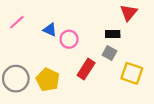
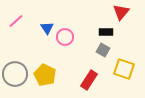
blue triangle: (50, 30) -> (47, 28), turned 32
red rectangle: (86, 69) -> (89, 80), moved

